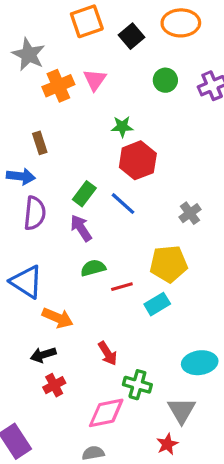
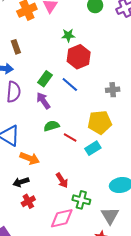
gray cross: (190, 213) -> (113, 90), turned 32
red line: (122, 287) -> (70, 137), turned 48

